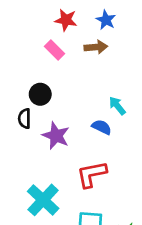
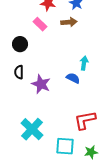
black circle: (40, 94) -> (20, 44), moved
cyan arrow: (117, 106) -> (84, 63), turned 48
red L-shape: (92, 174) -> (85, 120), moved

